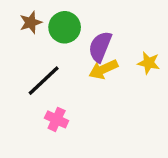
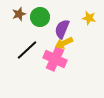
yellow star: (149, 63) -> (89, 18), moved
pink cross: (57, 119) -> (55, 59), moved, size x1.6

